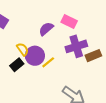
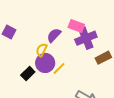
purple cross: (76, 46) -> (86, 38), moved
yellow semicircle: (23, 49) -> (42, 50), moved, turned -112

